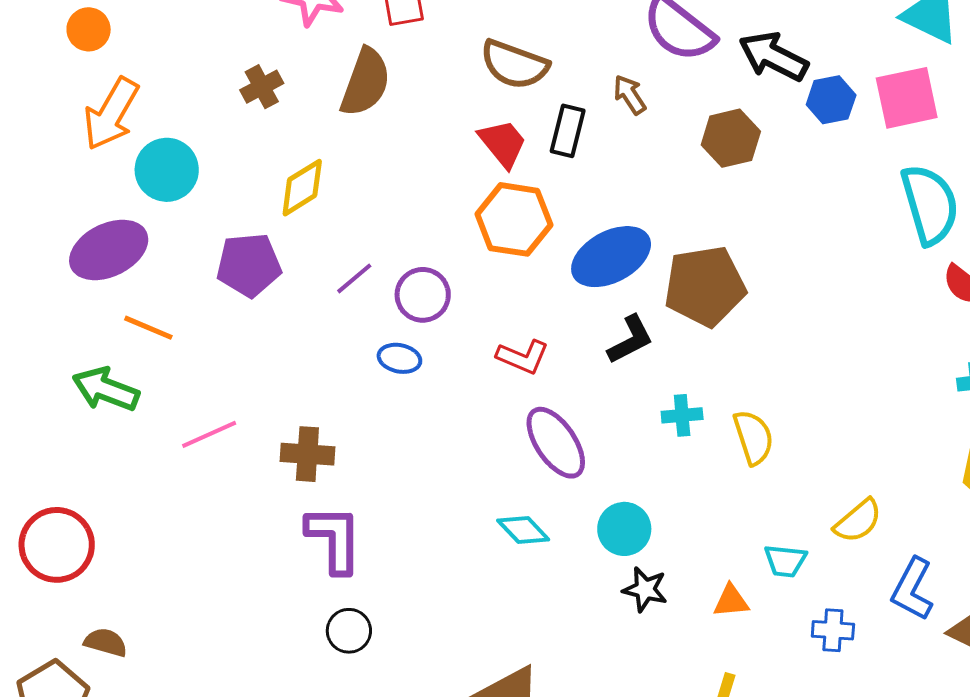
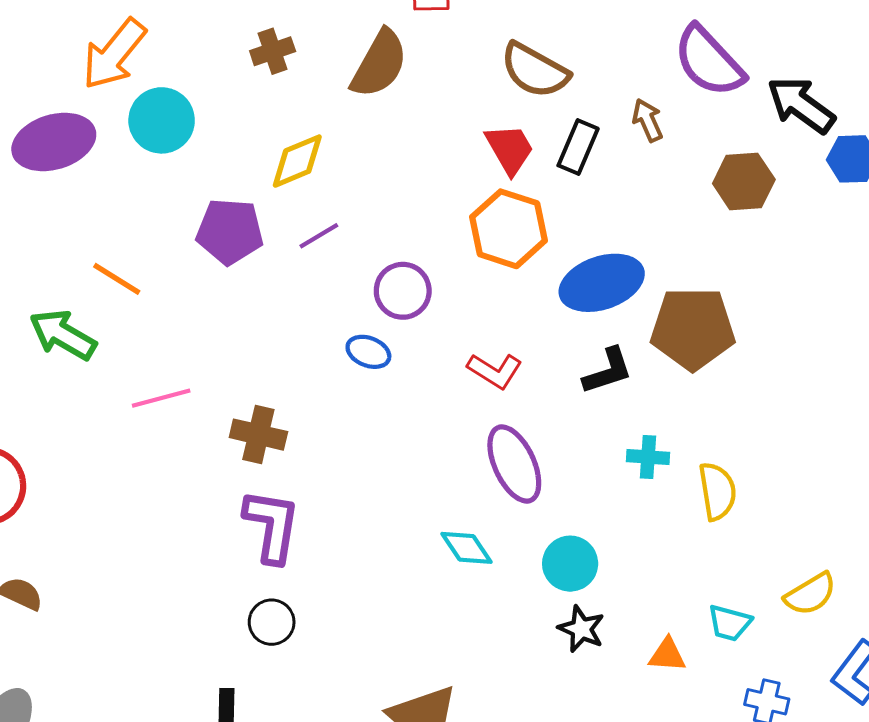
purple ellipse: (109, 250) -> (54, 142), moved
purple line: (354, 278) -> (319, 236), moved

